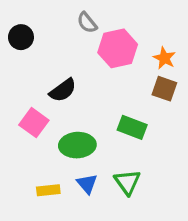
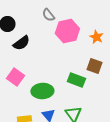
brown square: (164, 89) -> (94, 66), moved
black semicircle: (63, 90) -> (21, 43), moved

